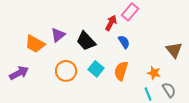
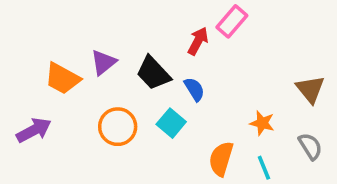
blue semicircle: (124, 42) -> (194, 89), moved
orange semicircle: (121, 71) -> (221, 159), moved
orange star: (154, 73) -> (262, 123), moved
gray semicircle: (169, 90) -> (310, 146), moved

